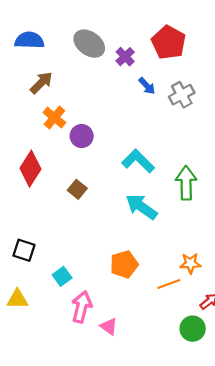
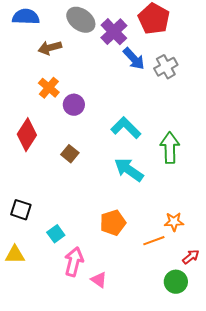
purple cross: (125, 57) -> (114, 32), size x1.5
brown arrow: (41, 83) -> (50, 48), moved, turned -150
blue arrow: (147, 86) -> (134, 59), size x1.4

